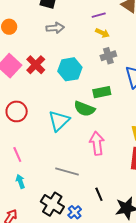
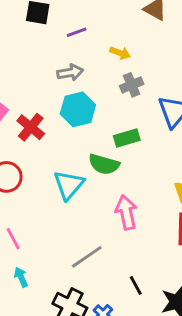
purple line: (99, 15) -> (77, 32), moved
gray arrow: (55, 28) -> (70, 72), moved
red cross: (36, 65) -> (31, 127), moved
gray line: (67, 172) -> (87, 257), turned -45

